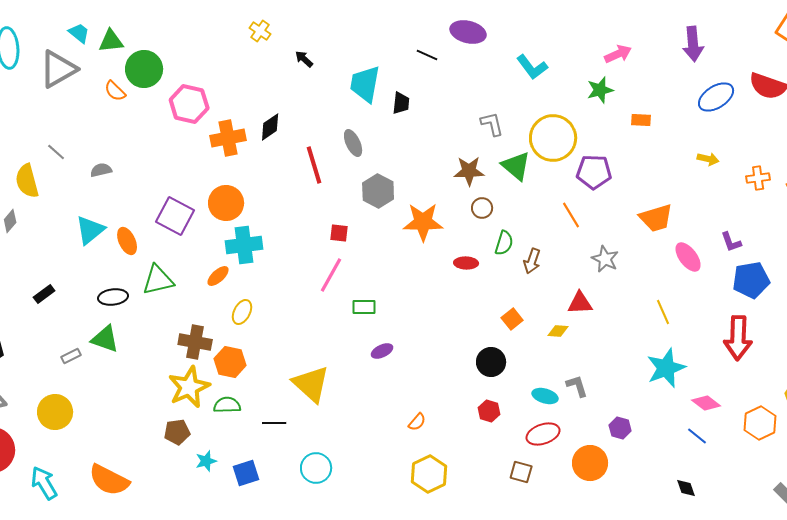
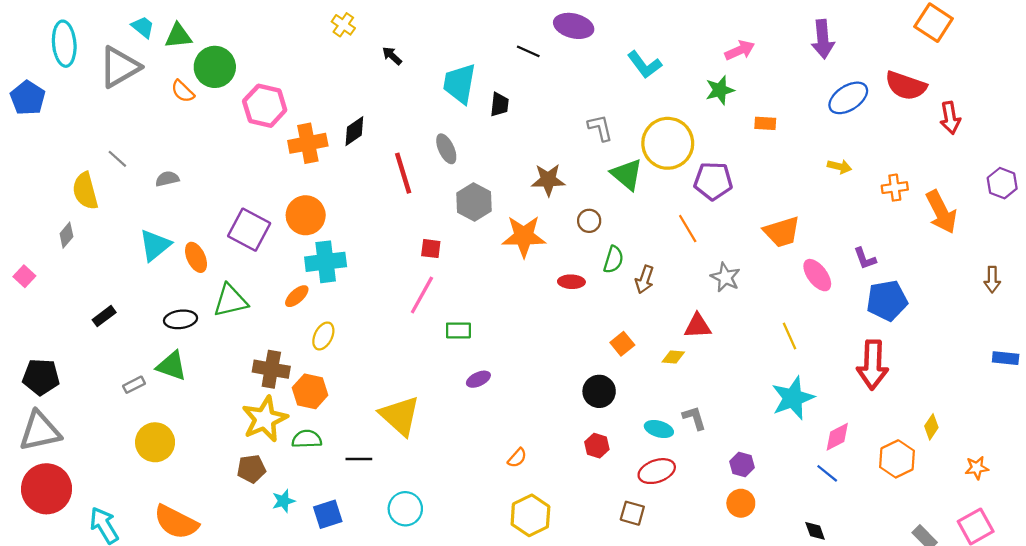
brown star: (469, 171) -> (548, 180), moved
pink diamond: (706, 403) -> (837, 437), turned -64
yellow circle: (55, 412) -> (155, 442), moved
orange circle: (590, 463) -> (741, 503), moved, size x0.7

